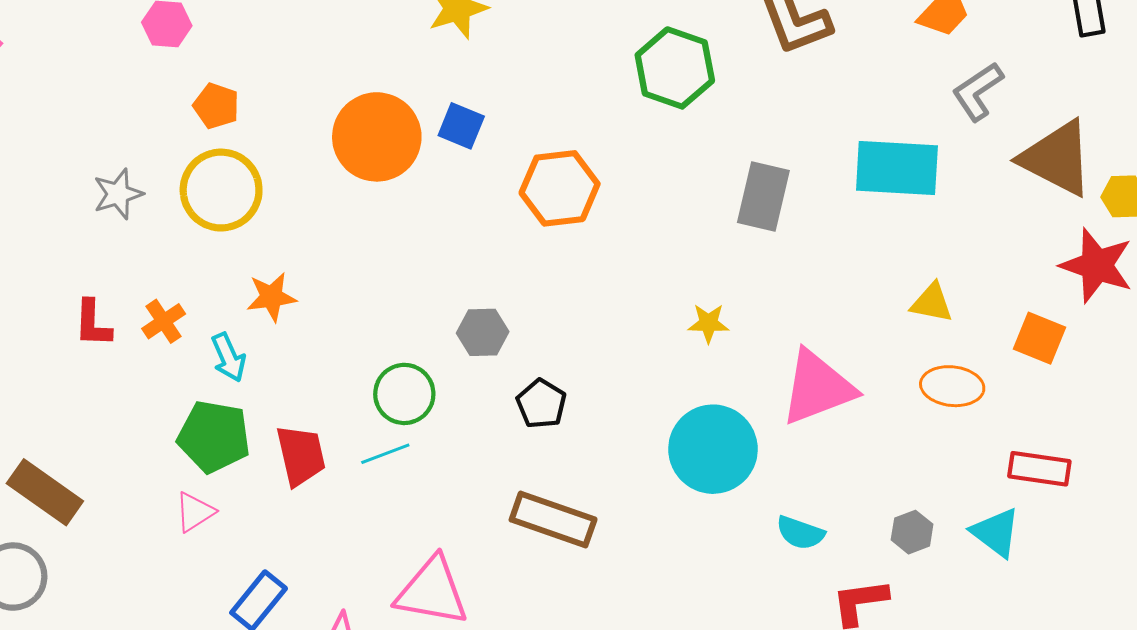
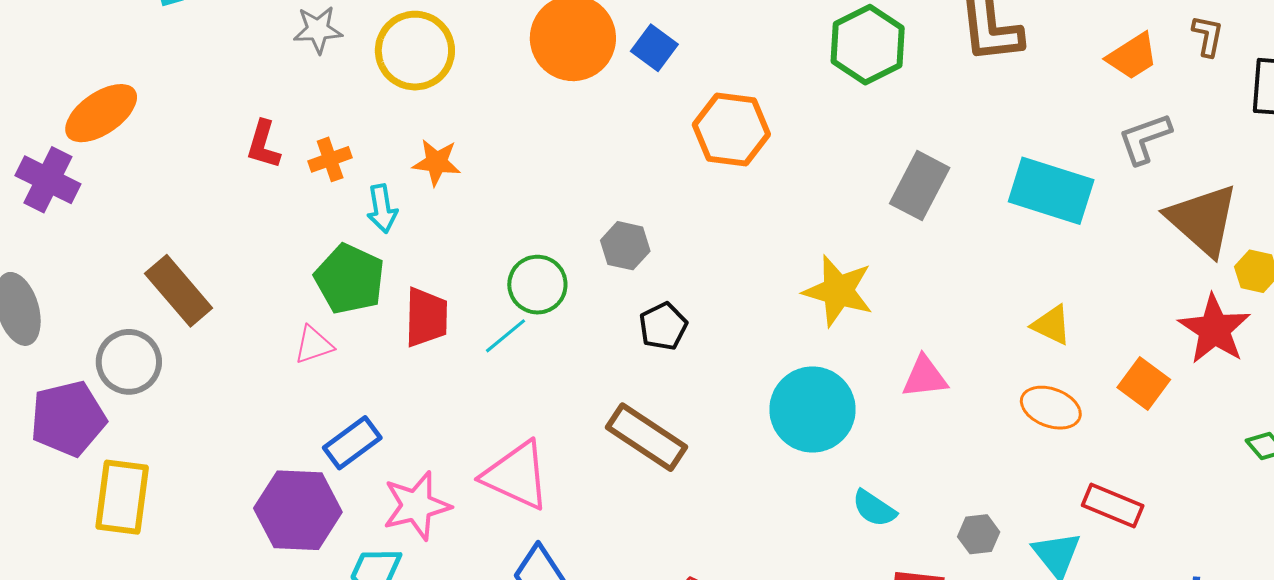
yellow star: (708, 323) -> (838, 291), size x1.8
pink triangle: (818, 388) -> (925, 377), size x0.6
cyan line: (385, 454) -> (505, 336), turned -33

